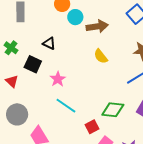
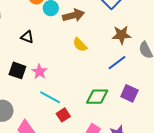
black square: (33, 64) -> (17, 70), moved
red square: (92, 127) -> (63, 115), moved

